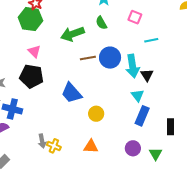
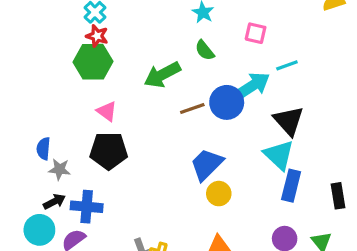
cyan arrow: (132, 66) -> (252, 86), moved, turned -105
black triangle: (147, 75) -> (289, 121), size x1.5
blue trapezoid: (72, 93) -> (207, 164), moved, turned 95
cyan triangle: (137, 95) -> (279, 155), size x1.5

